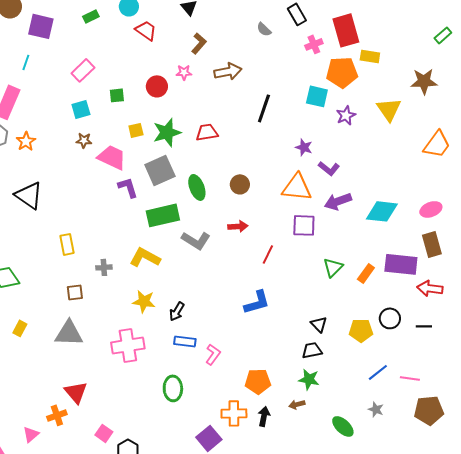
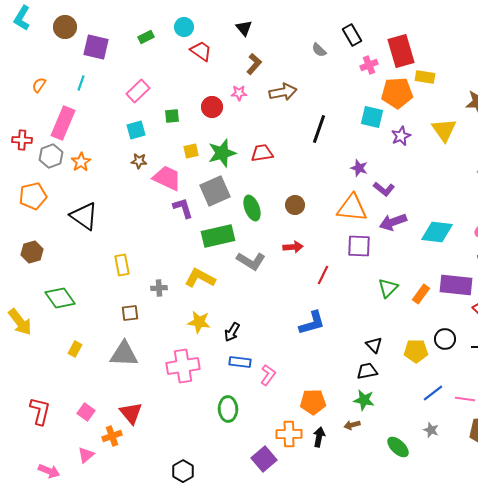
pink square: (104, 433) -> (86, 412), moved

